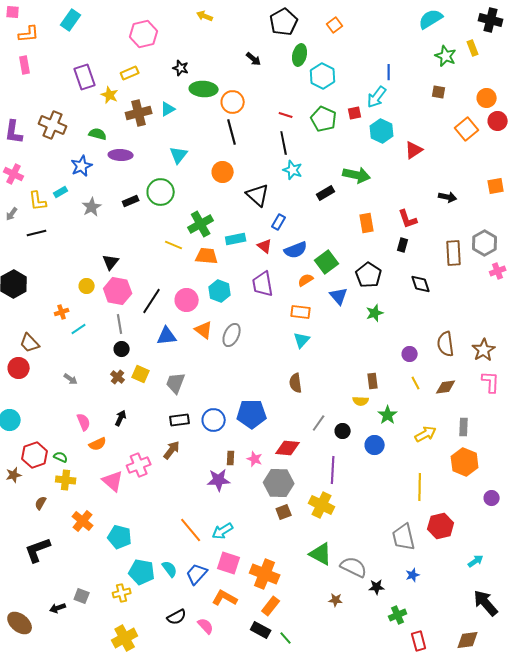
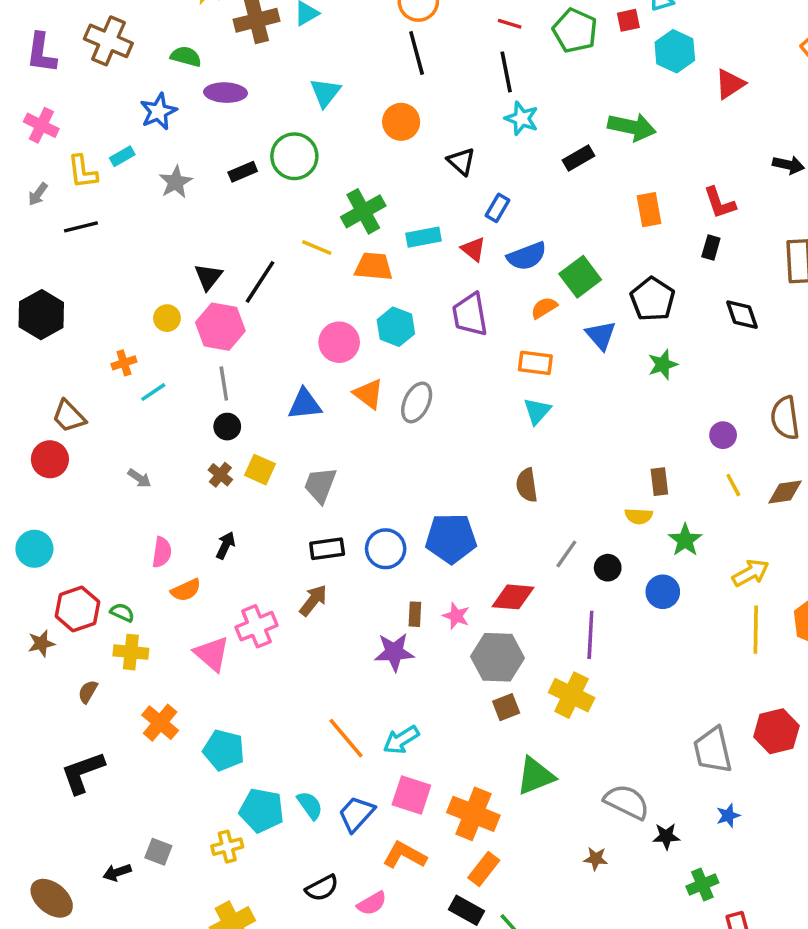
black triangle: (258, 195) -> (461, 161), size x0.7
black line: (152, 301) -> (260, 282), moved
pink semicircle: (84, 422) -> (162, 552), turned 30
yellow line: (420, 487) -> (756, 630), moved
green triangle: (321, 554) -> (535, 776), moved, turned -50
pink semicircle: (206, 626) -> (372, 903), turned 102

